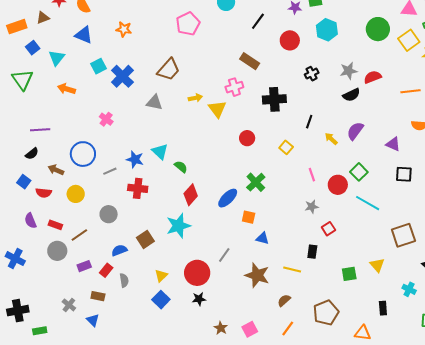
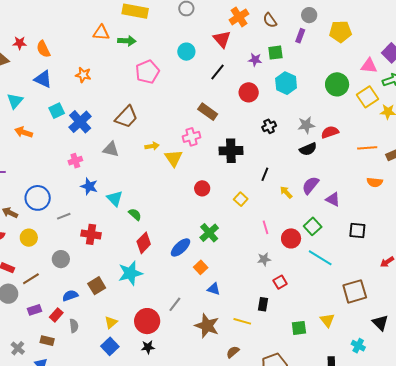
pink cross: (106, 119) -> (75, 161), moved, turned 32
purple triangle: (393, 144) -> (333, 199), moved
blue star: (135, 159) -> (89, 186), moved
orange square: (249, 217) -> (201, 267), turned 32

